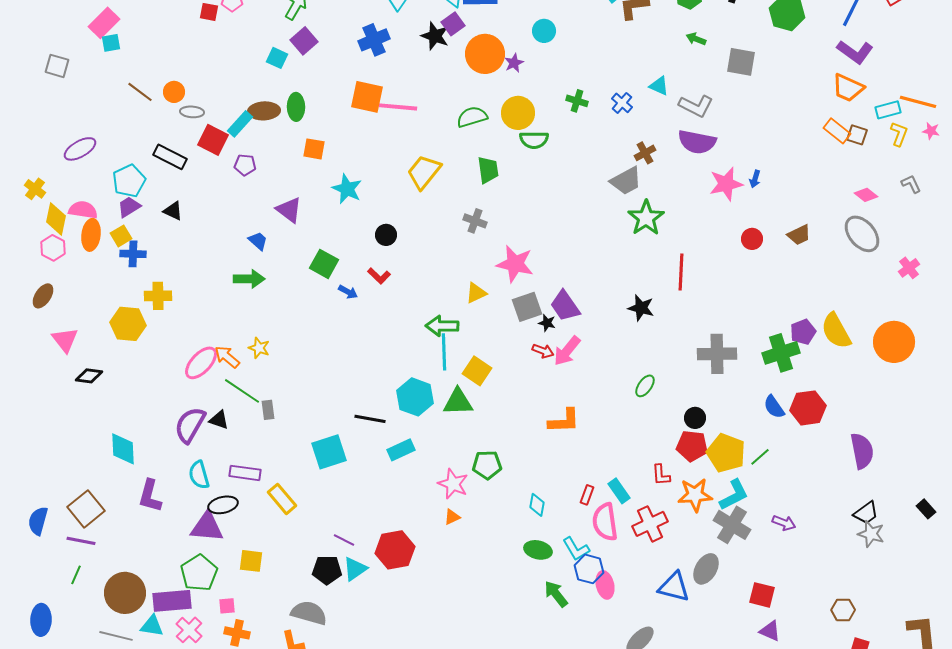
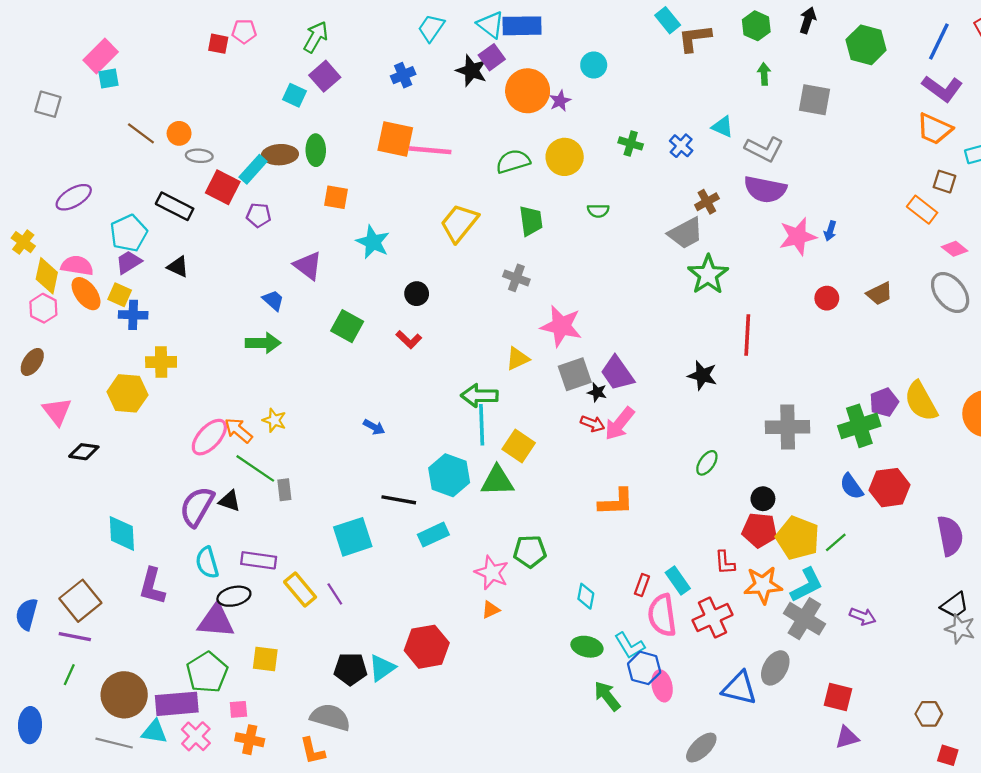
green arrow: (696, 39) -> (764, 74), turned 66
blue cross: (374, 40) -> (403, 75), size x0.7
orange rectangle: (837, 131) -> (922, 210), moved
green semicircle: (534, 140) -> (598, 211), moved, size x0.7
orange ellipse: (91, 235) -> (86, 294), turned -44
yellow square: (121, 236) -> (120, 295), turned -35
blue arrow: (348, 292) -> (374, 427), moved
purple line: (344, 540) -> (335, 594), moved, turned 30
purple triangle: (770, 631) -> (847, 737), turned -40

